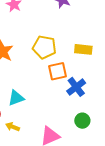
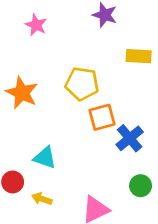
yellow rectangle: (83, 49) -> (139, 56), moved
cyan triangle: (16, 98) -> (45, 158), turned 42

